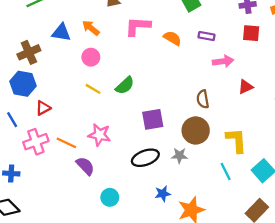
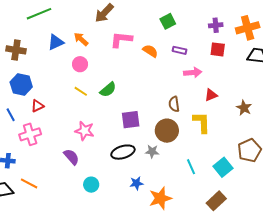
blue triangle: (61, 33) -> (56, 42), turned -36
brown cross: (29, 52) -> (16, 50), moved, turned 30
yellow L-shape: (236, 140) -> (202, 122), moved
orange line: (66, 143) -> (29, 183), moved

